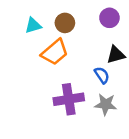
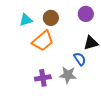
purple cross: (69, 99) -> (43, 78), moved, size x0.7
gray star: (106, 104) -> (68, 75), moved

